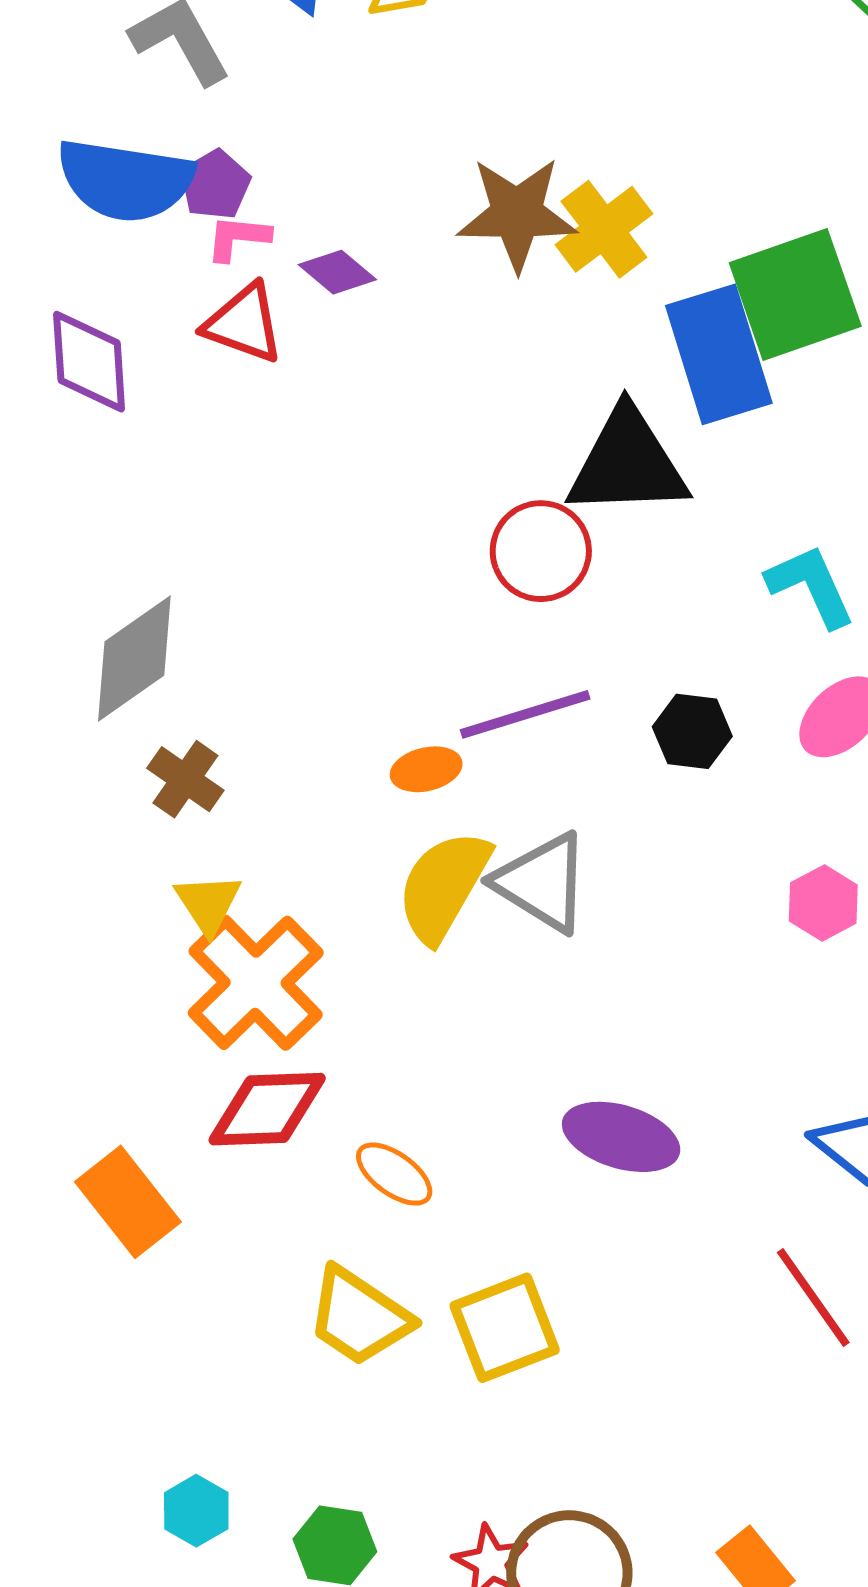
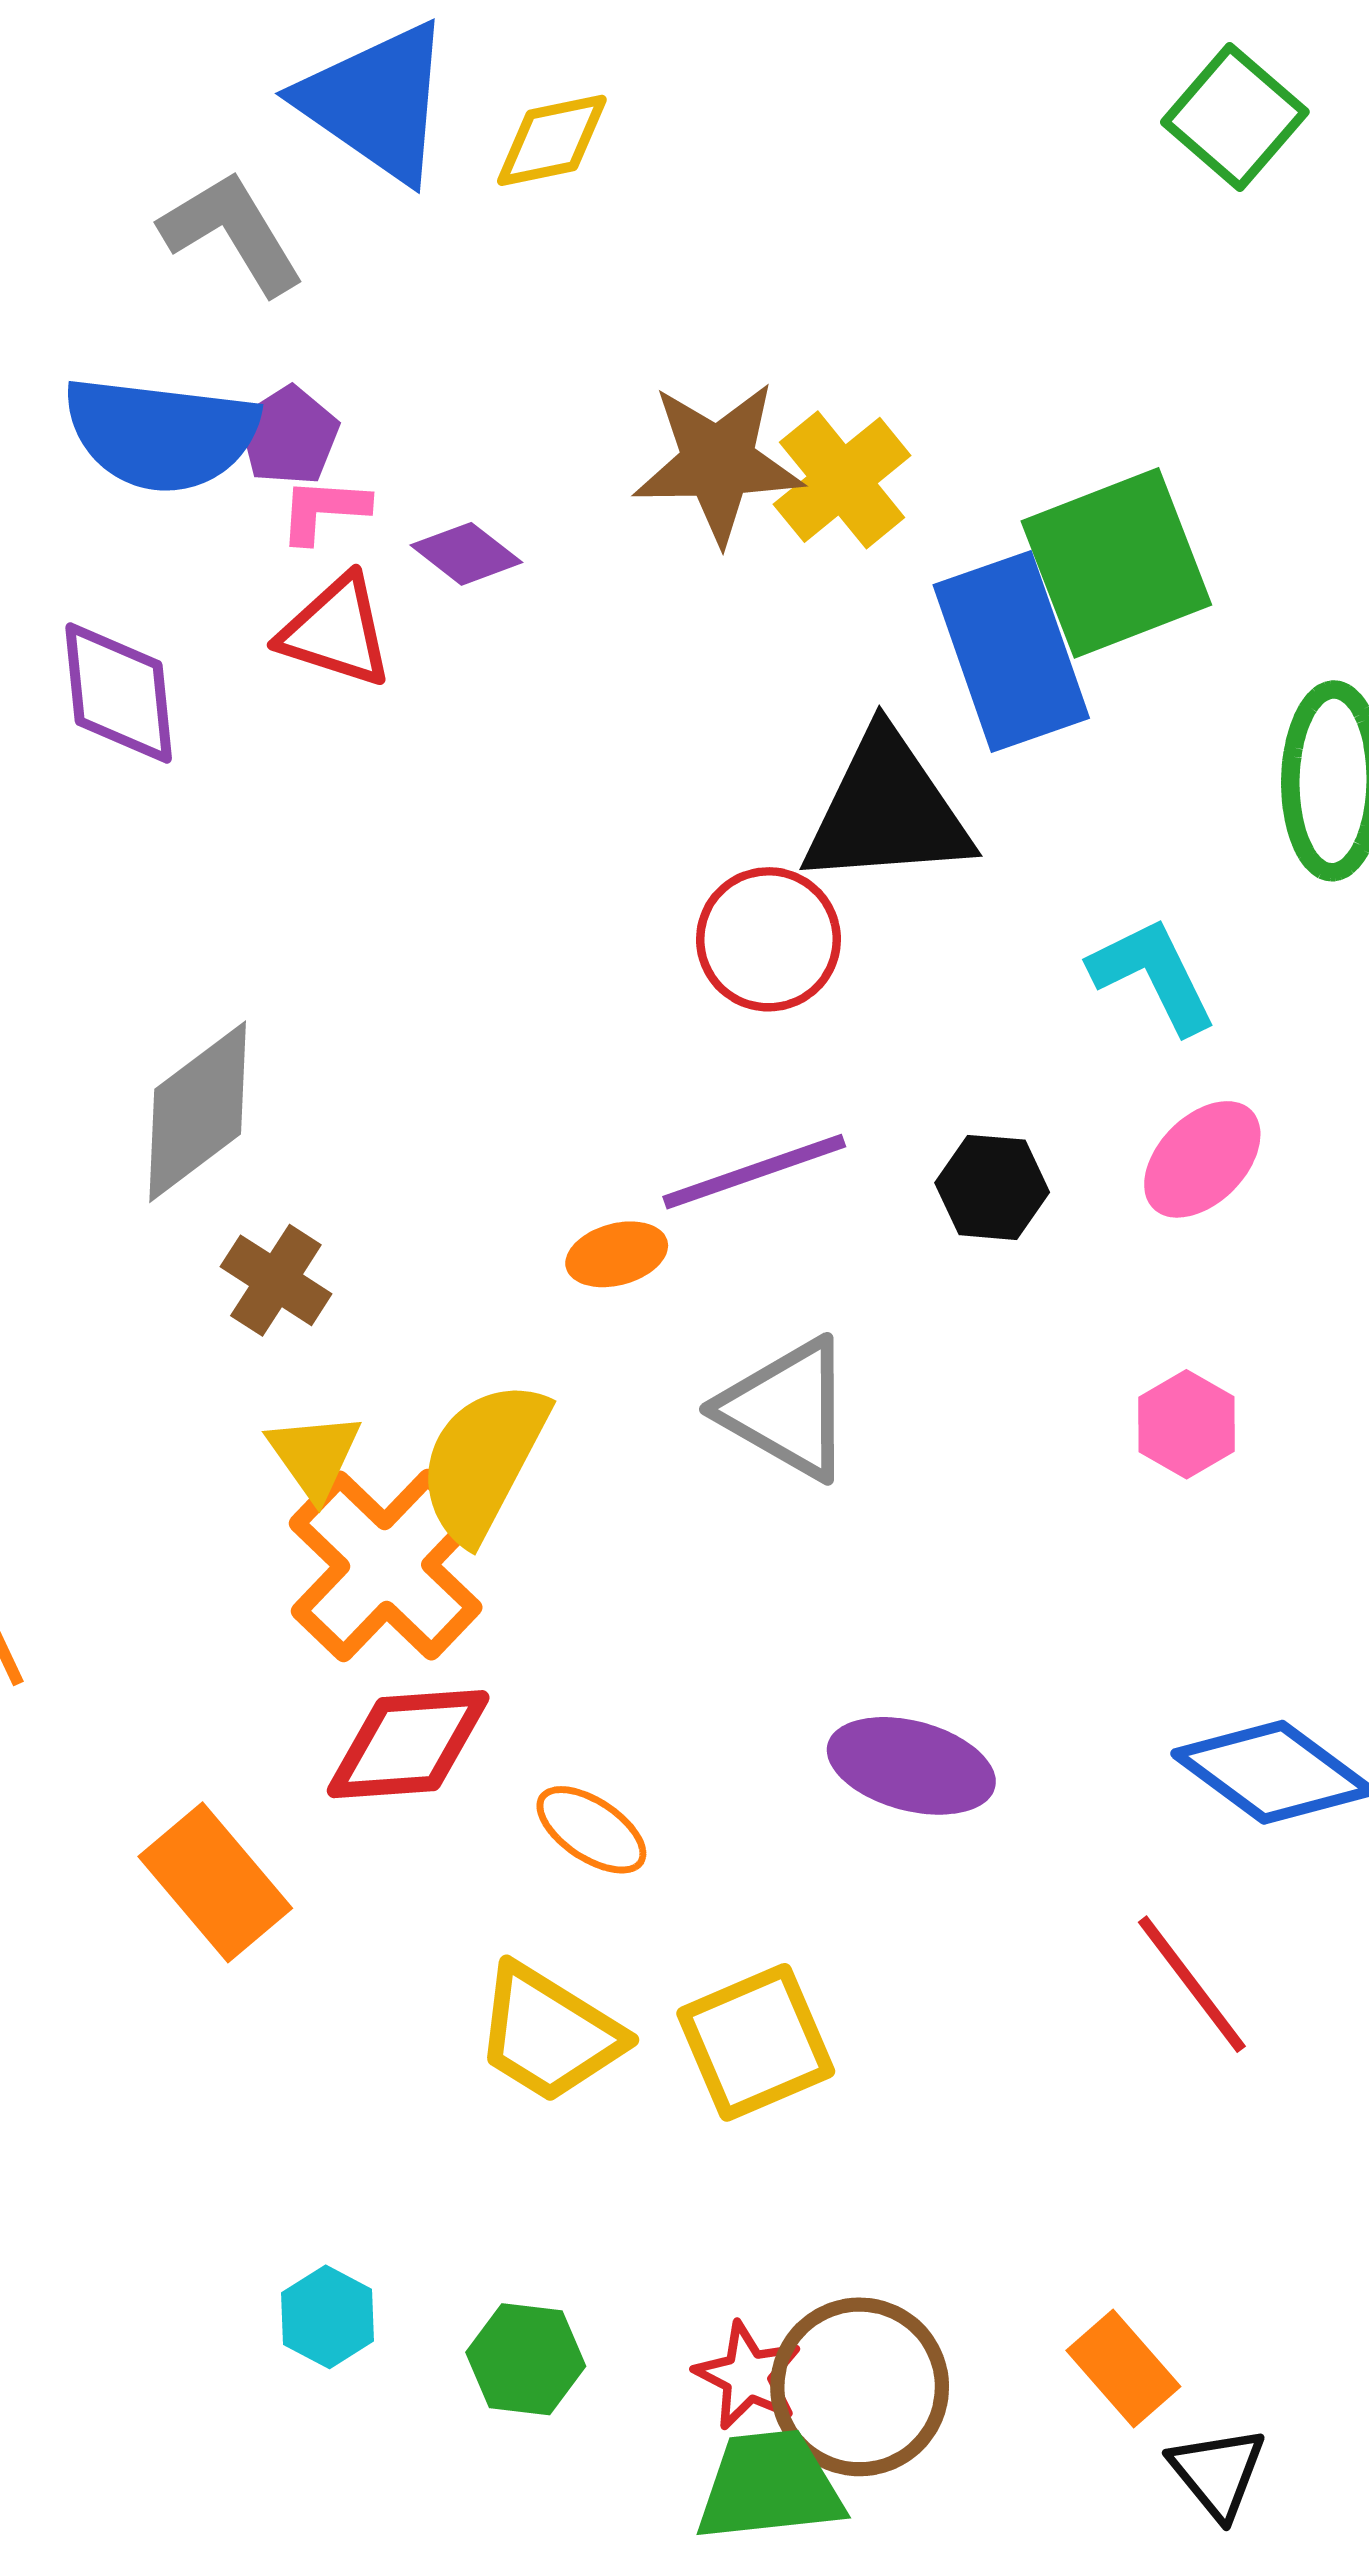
yellow semicircle: (443, 886) -> (483, 1461), moved

